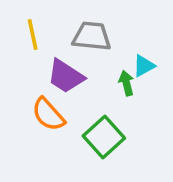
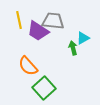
purple trapezoid: (66, 76) -> (38, 31), moved
green square: (104, 137) -> (44, 88), moved

